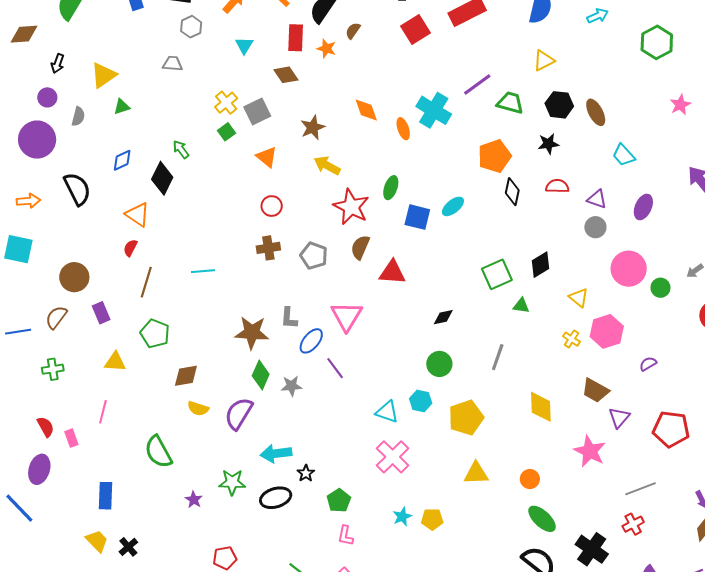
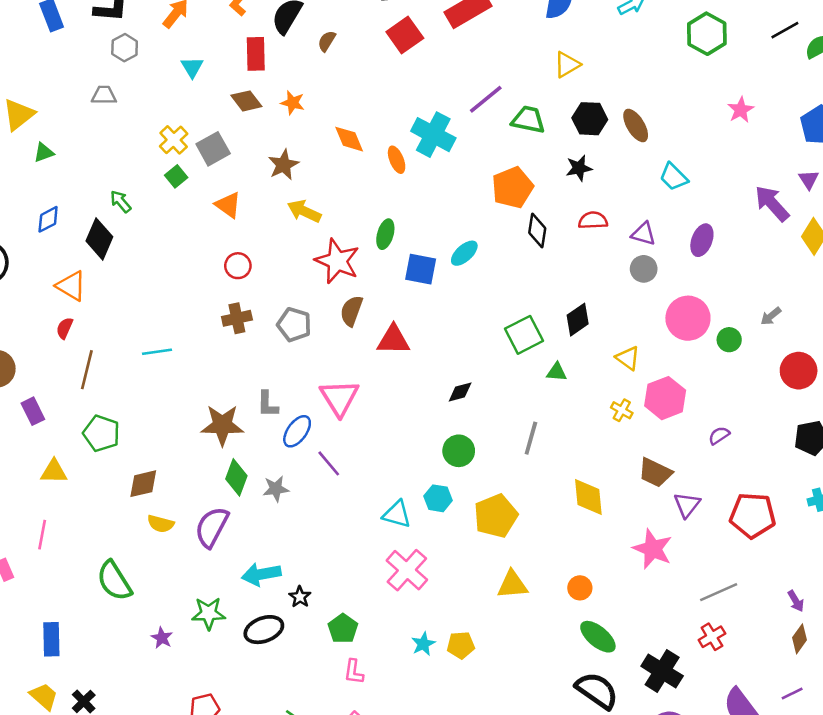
orange star: (326, 49) -> (293, 103), moved

